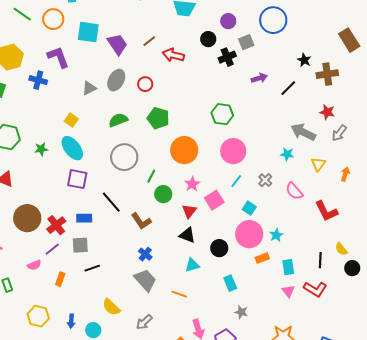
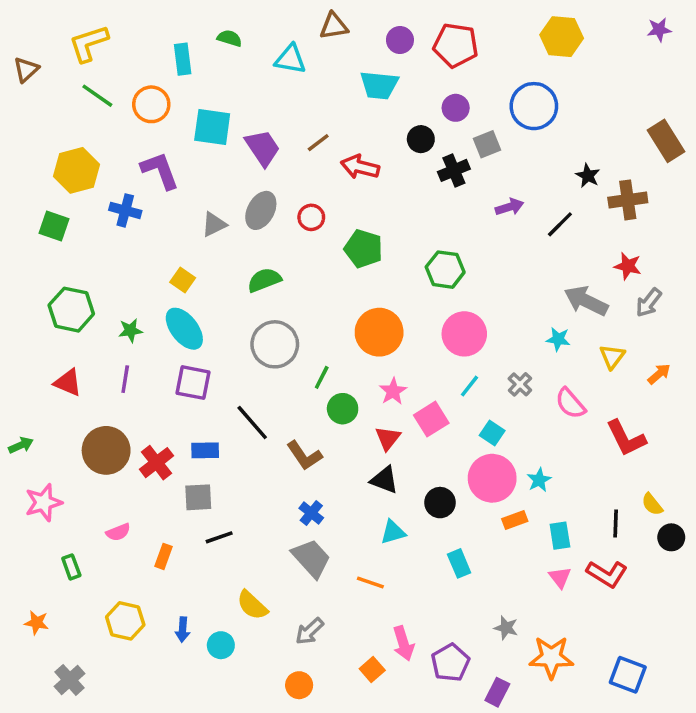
green pentagon: (158, 118) -> (363, 249), moved
orange arrow: (345, 174) -> (659, 374), turned 32
purple line: (52, 249) -> (125, 379), moved, turned -42
gray star: (241, 312) -> (506, 628), moved

